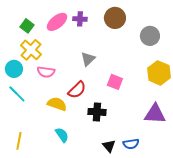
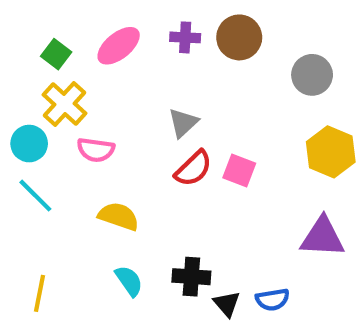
purple cross: (80, 19) -> (185, 37), moved
red semicircle: (77, 90) -> (193, 168), moved
black cross: (97, 112) -> (191, 277), moved

